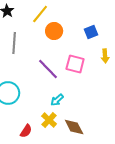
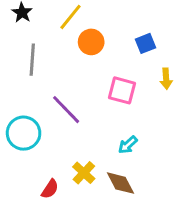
purple line: (48, 69) -> (66, 110), moved
cyan arrow: (57, 100) -> (128, 145), moved

